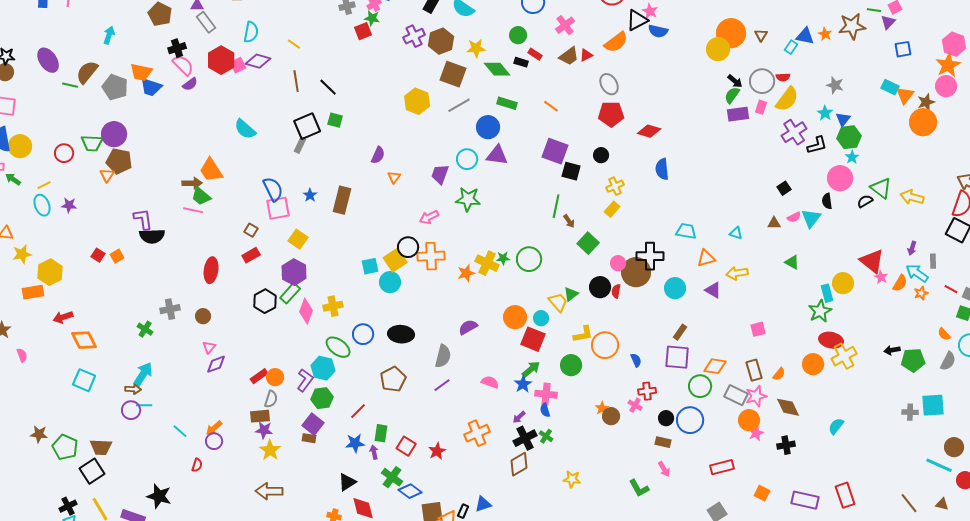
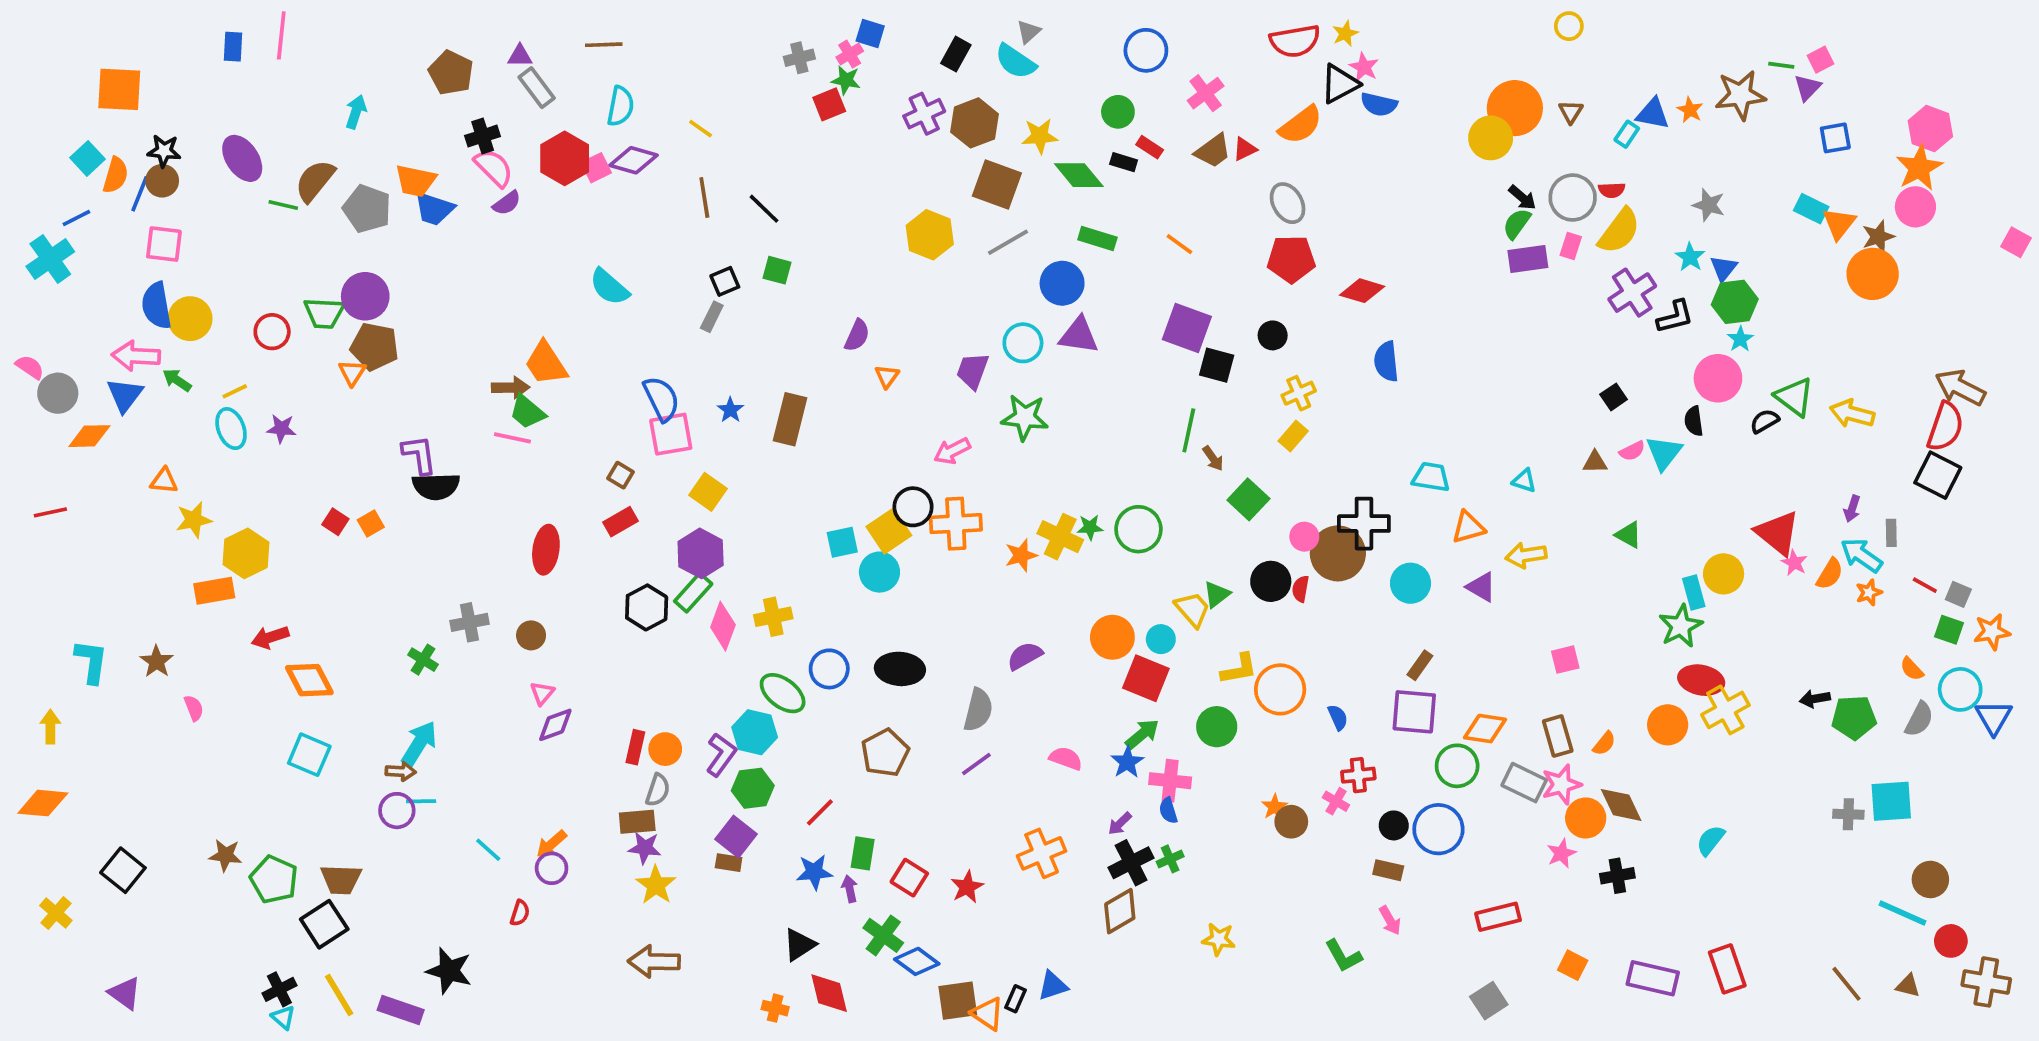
black square: (307, 126) -> (725, 281), size x0.6
red rectangle: (259, 376) -> (635, 747), turned -42
orange circle: (749, 420) -> (1586, 818), moved
green cross: (546, 436) -> (1170, 859), turned 32

